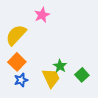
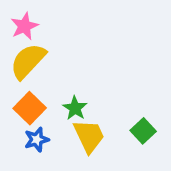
pink star: (42, 15) -> (24, 26), moved
green star: (60, 66) -> (75, 108), moved

